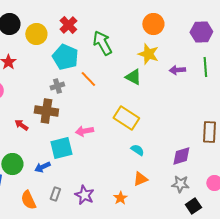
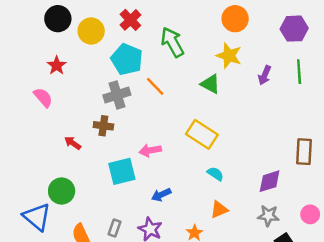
purple arrow: (177, 70) -> (265, 75), turned -63
gray cross: (57, 86) -> (117, 95), size x1.5
brown cross: (46, 111) -> (103, 126), size x0.7
blue arrow: (42, 167) -> (161, 195), moved

